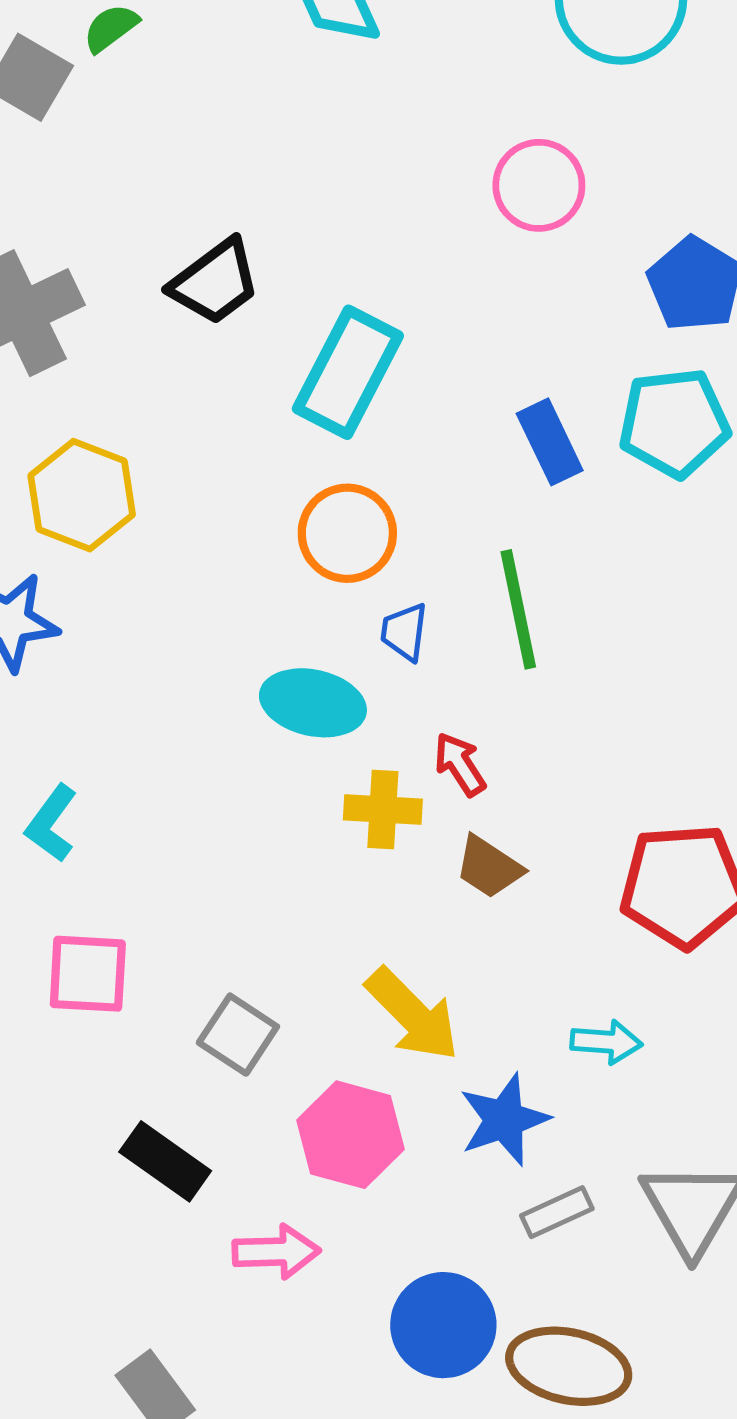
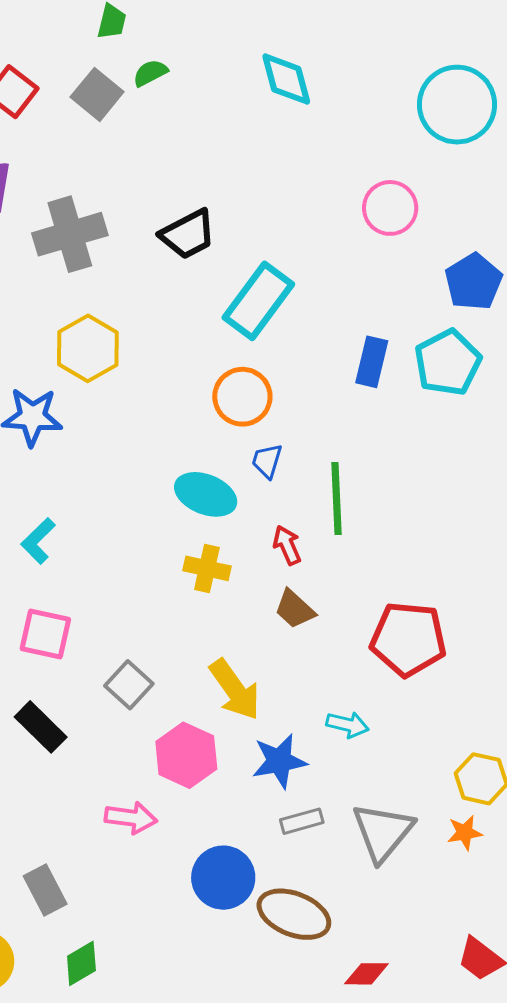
cyan pentagon: (674, 423) -> (448, 362), turned -30
blue rectangle: (550, 442) -> (372, 362), turned 30
green line: (518, 609) -> (337, 499), moved
yellow cross: (383, 810) -> (207, 568), moved
black rectangle: (165, 1161) -> (41, 727), moved

